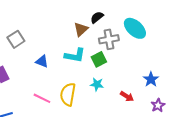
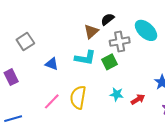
cyan star: (97, 84) -> (117, 94), moved
red arrow: (127, 96) -> (138, 99), turned -64
pink line: (42, 98) -> (52, 101), turned -72

